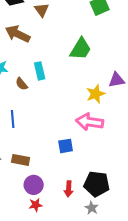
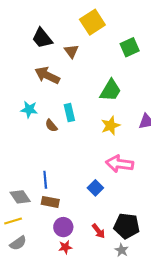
yellow star: (96, 94) -> (111, 126), moved
blue line: (13, 119) -> (45, 180), moved
blue square: (66, 146) -> (95, 188), turned -35
red arrow: (69, 189) -> (98, 231), turned -42

